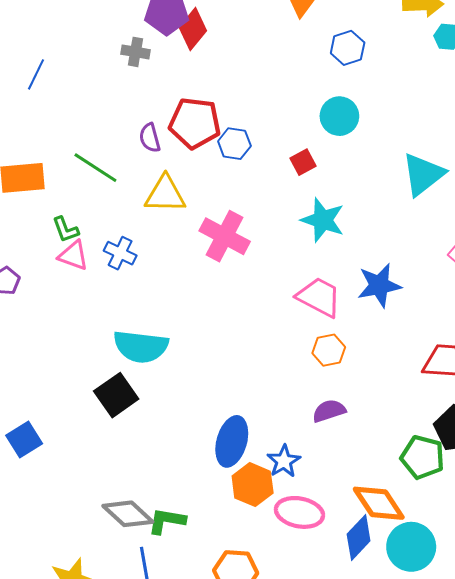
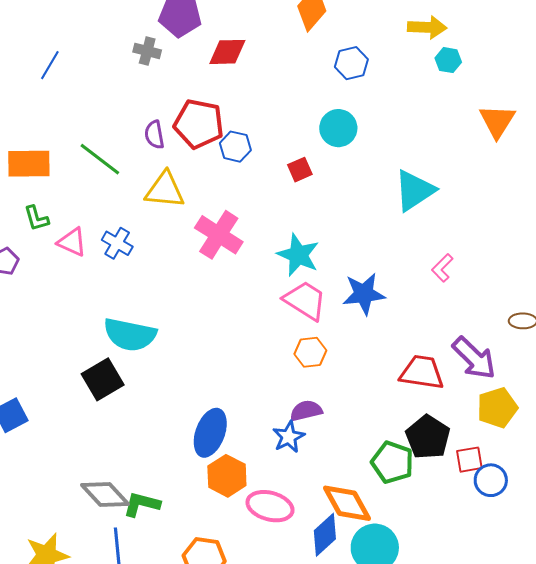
red diamond: (193, 29) -> (227, 52), moved, turned 45
cyan star: (323, 220) -> (298, 255), moved
green L-shape: (65, 229) -> (36, 218), moved
blue star: (284, 461) -> (289, 437), moved

